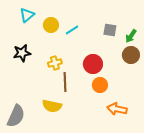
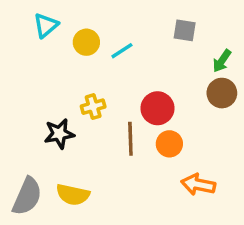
gray square: (110, 30) -> (185, 30), moved
black star: (22, 53) -> (59, 134), moved
brown line: (65, 82) -> (130, 139), moved
yellow semicircle: (52, 106) -> (73, 195), moved

